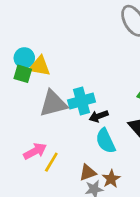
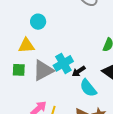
cyan circle: (24, 58) -> (38, 22), moved
green square: (23, 74) -> (19, 70), moved

